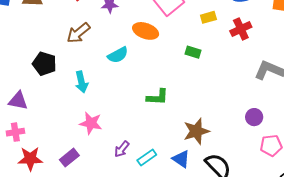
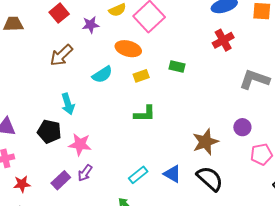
yellow rectangle: (208, 17) -> (141, 76), moved
black pentagon: (44, 64) -> (49, 131), moved
brown star: (196, 131) -> (205, 142), moved
purple arrow: (122, 149) -> (85, 173), moved
red star: (30, 159) -> (22, 184), size x0.7

